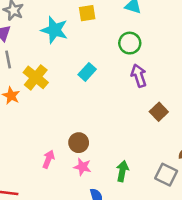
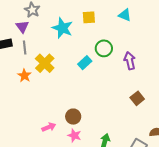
green circle: (130, 43) -> (104, 48), moved
purple arrow: (139, 76) -> (130, 61), moved
pink arrow: (49, 159) -> (49, 127), turned 40

